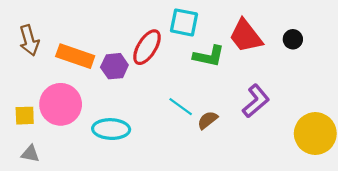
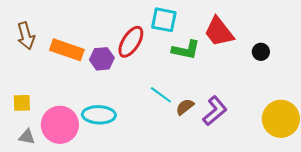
black circle: (293, 39) -> (261, 52), moved
purple L-shape: (256, 101) -> (215, 111), moved
pink circle: (61, 104) -> (60, 125), moved

